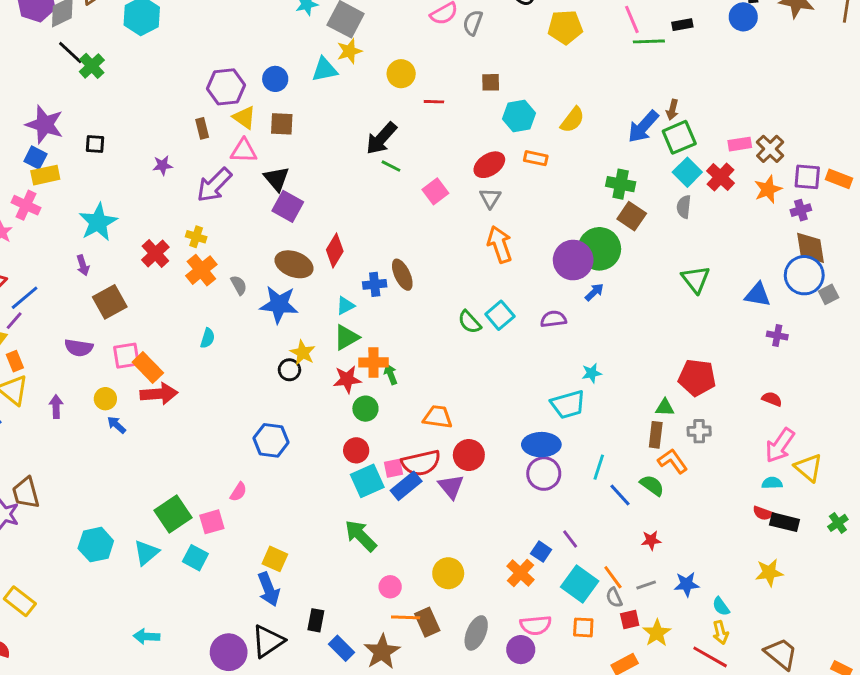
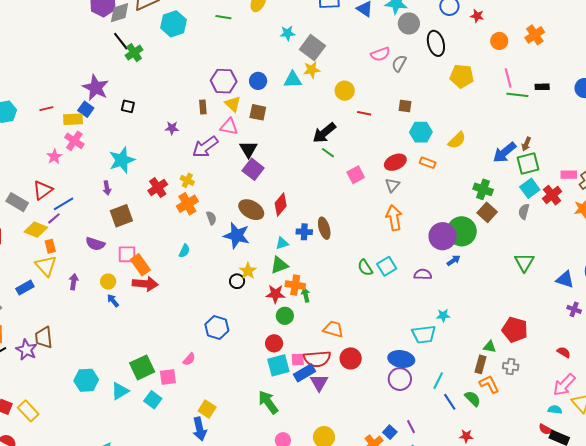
yellow rectangle: (45, 175) -> (73, 119), moved
purple triangle: (451, 487) -> (319, 383), moved

